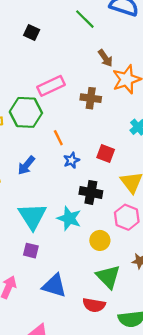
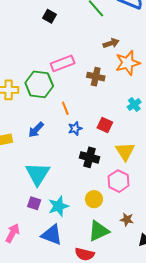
brown arrow: (105, 58) -> (111, 43), turned -77
cyan star: (69, 218) -> (58, 206), moved, turned 30
green triangle: (108, 277) -> (99, 231), turned 45

